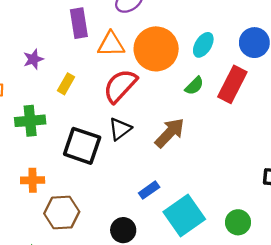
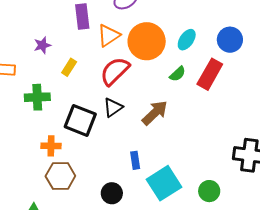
orange triangle: (111, 44) -> (109, 36), turned -35
orange cross: (33, 180) -> (51, 146), moved
blue rectangle: (149, 190) -> (135, 160), turned -66

